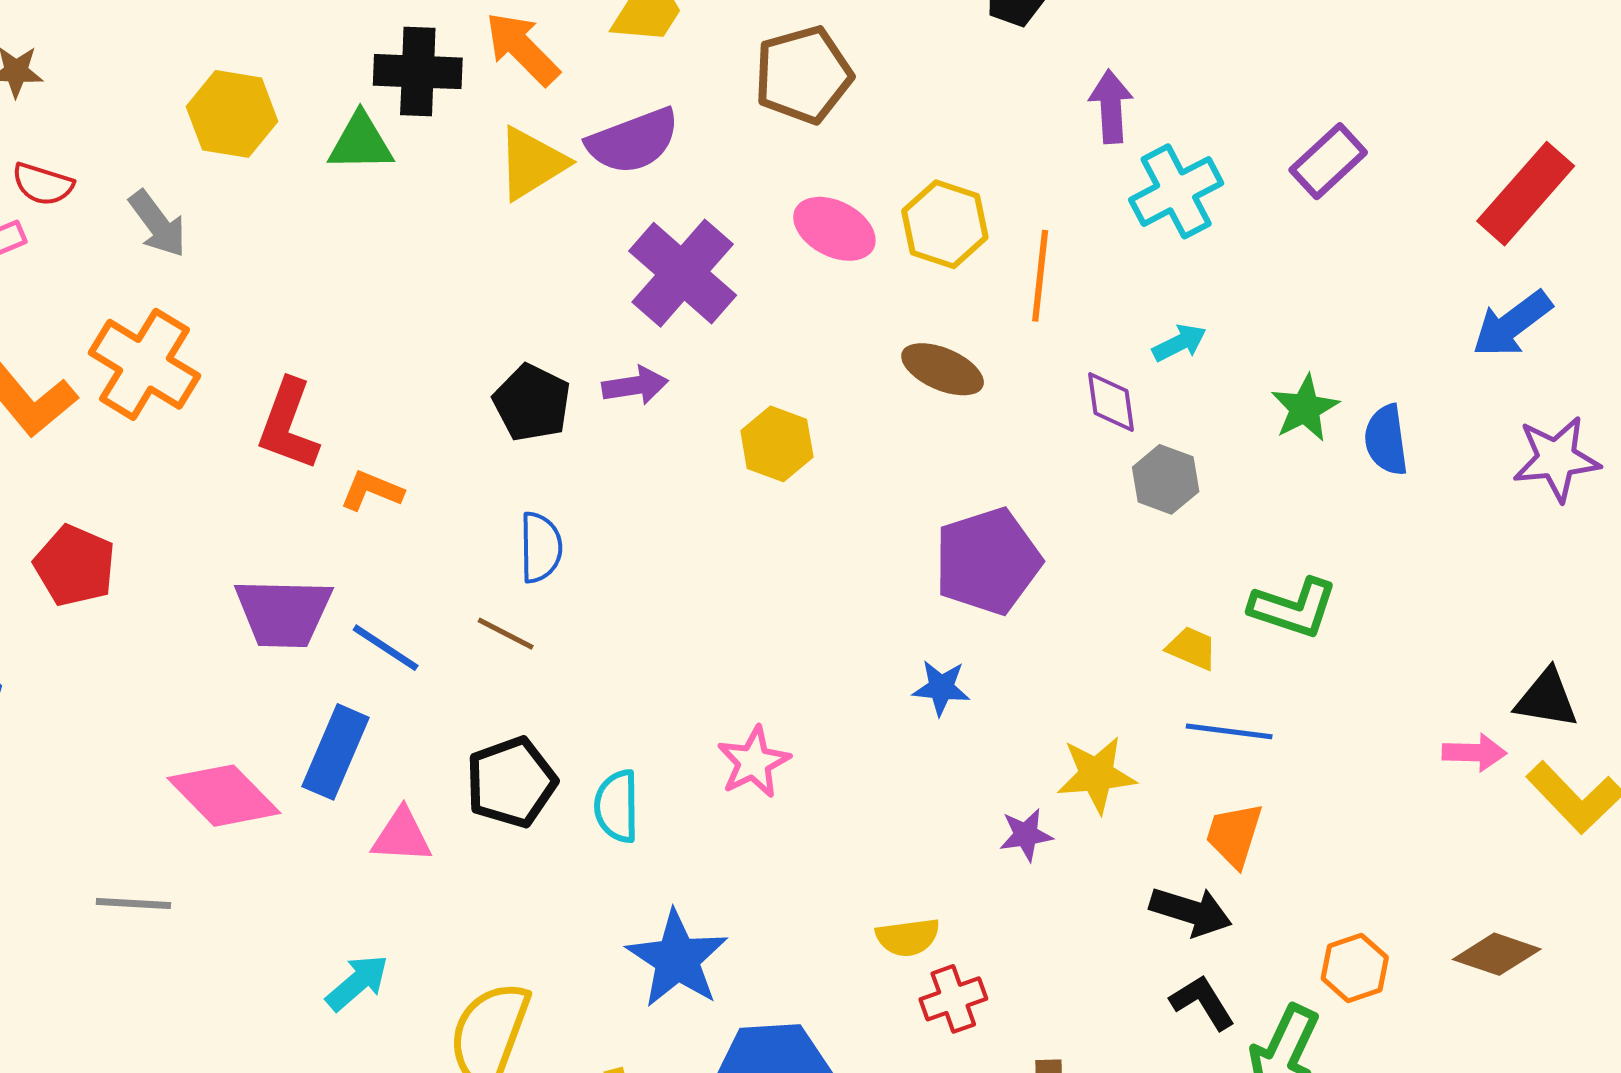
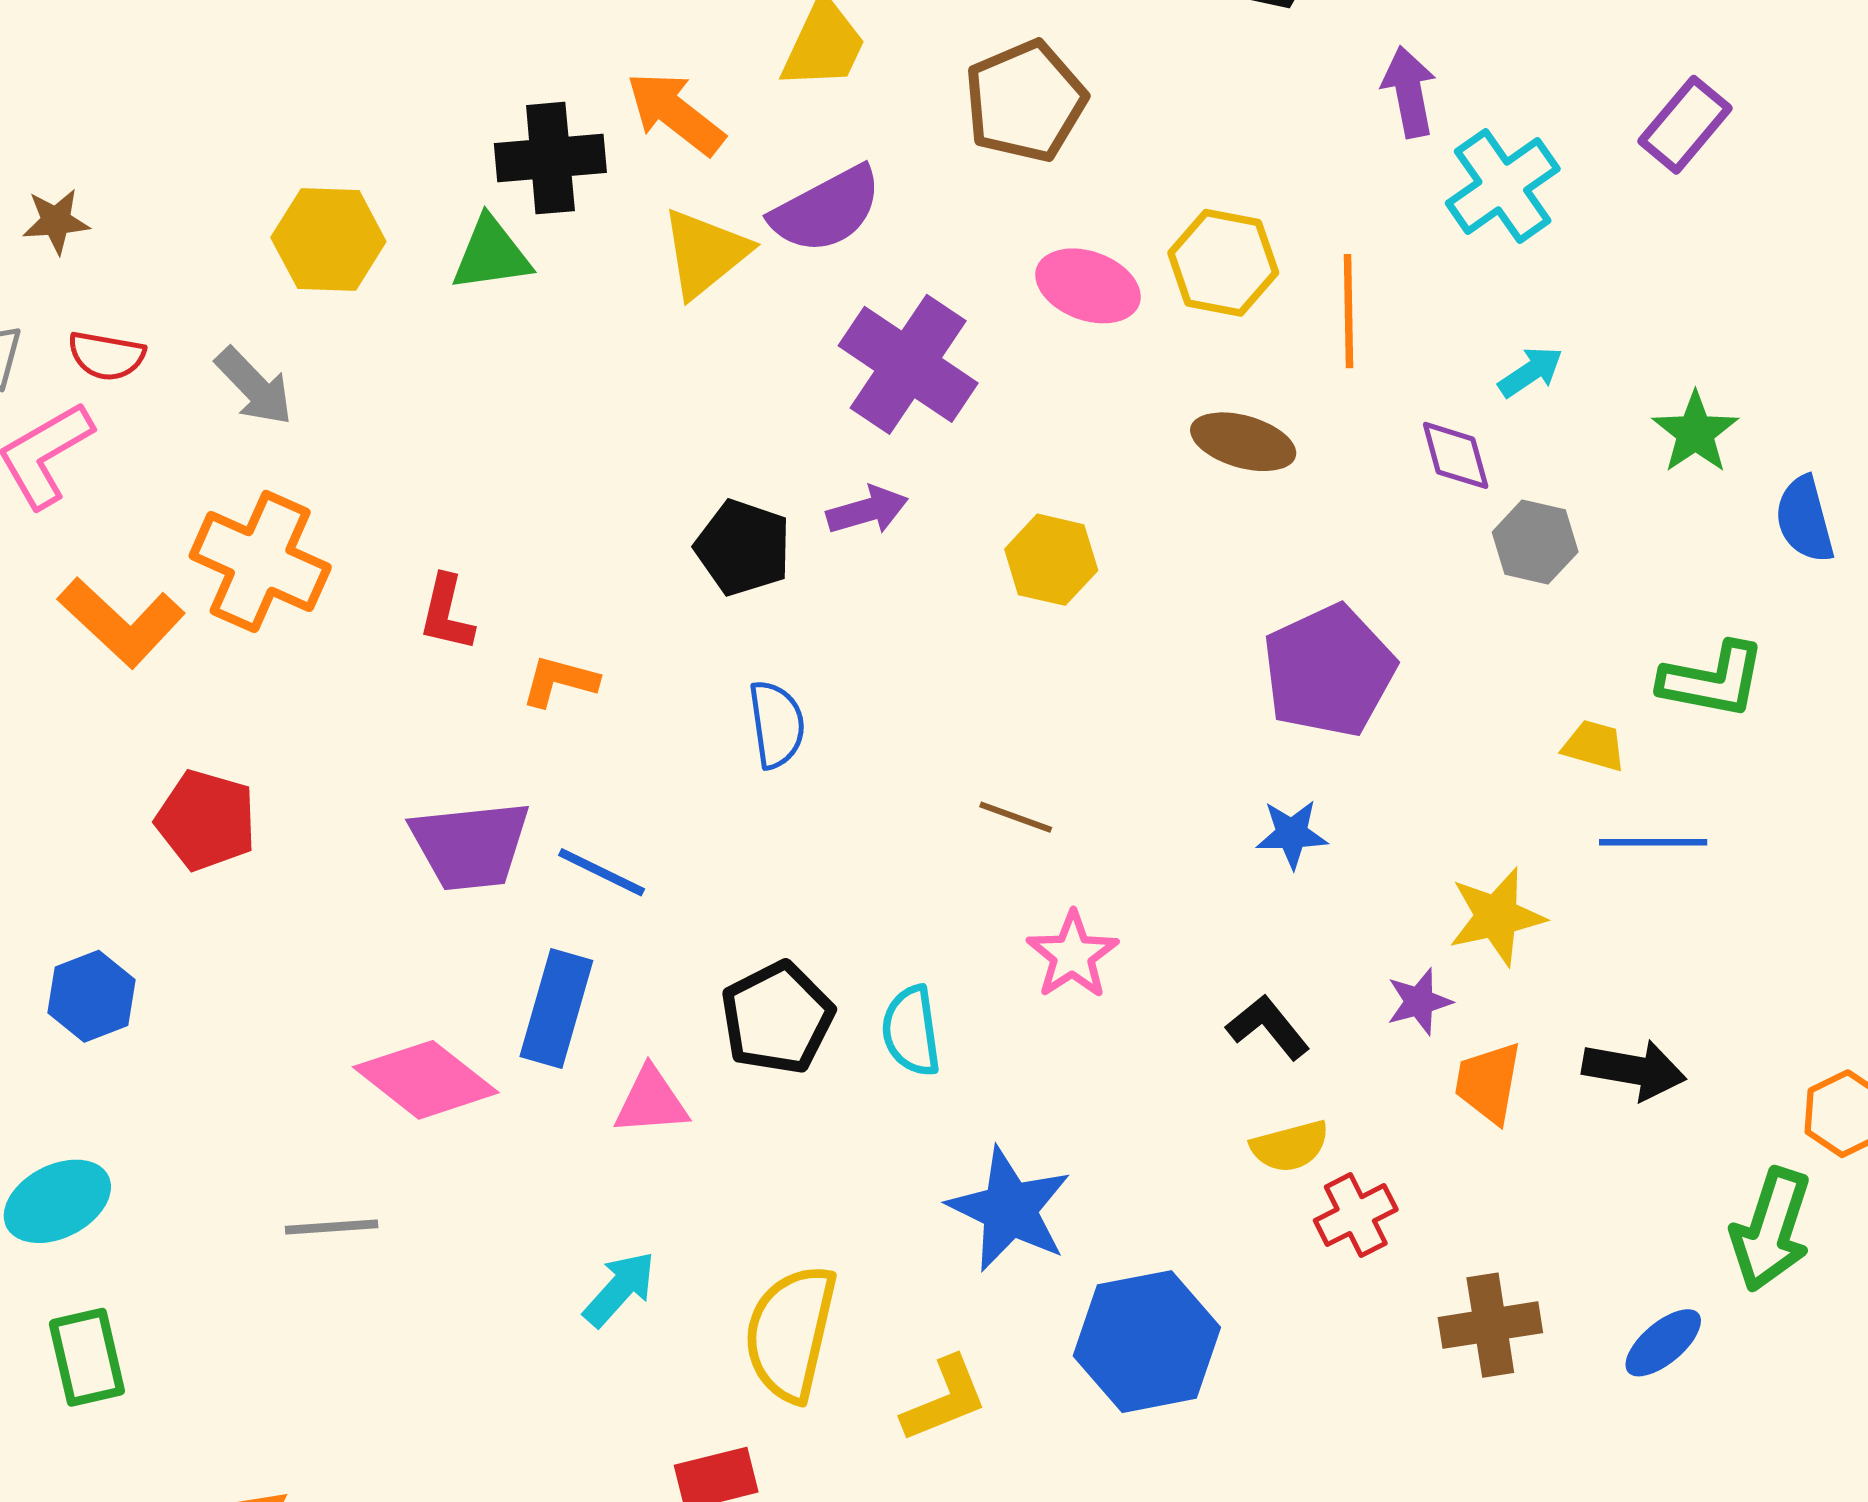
red L-shape: (288, 425) -> (447, 613), size x0.7
blue semicircle: (1386, 440) -> (1805, 519), moved
brown line: (506, 634) -> (1016, 817), moved
orange trapezoid: (1234, 835) -> (1488, 1083), moved
black L-shape: (1203, 1002) -> (1268, 1027), moved

